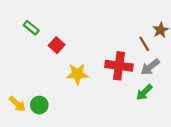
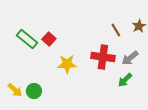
green rectangle: (31, 28) -> (27, 39), moved, size x1.5
brown line: (144, 44) -> (116, 30), moved

